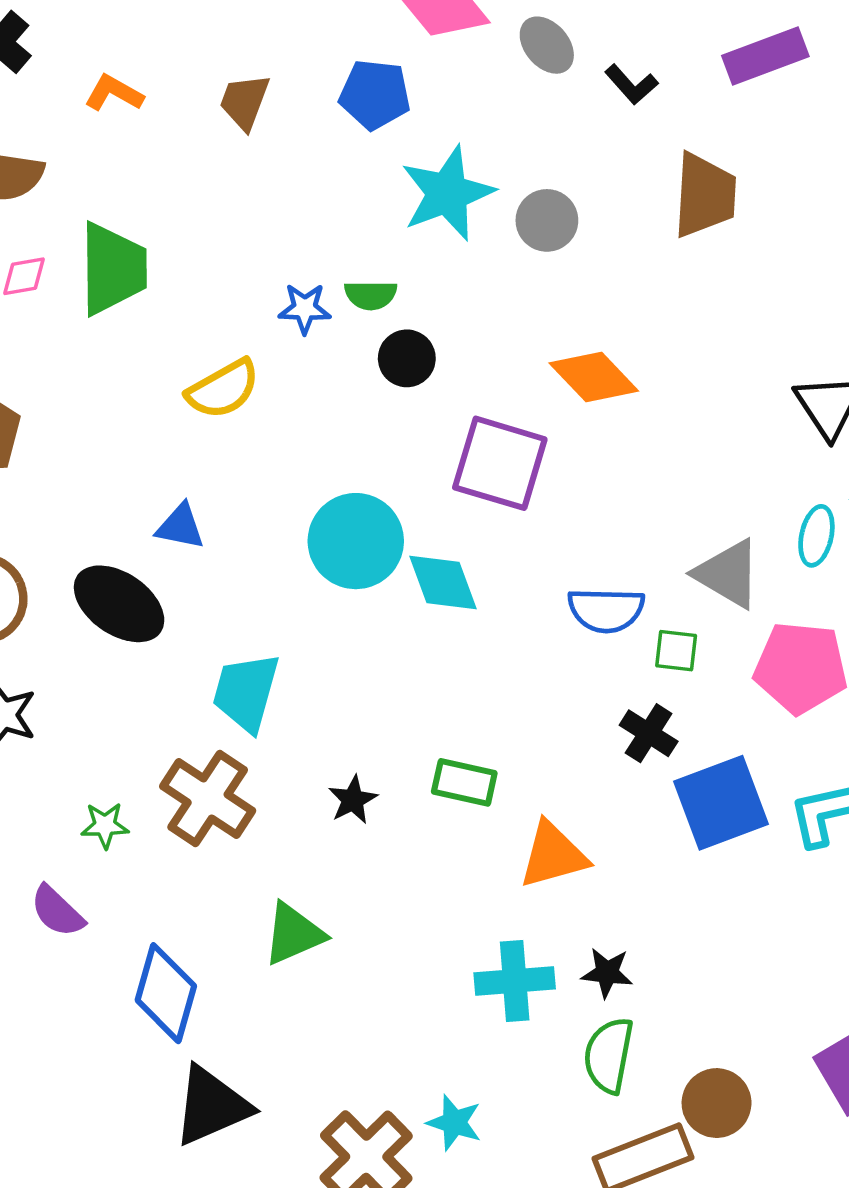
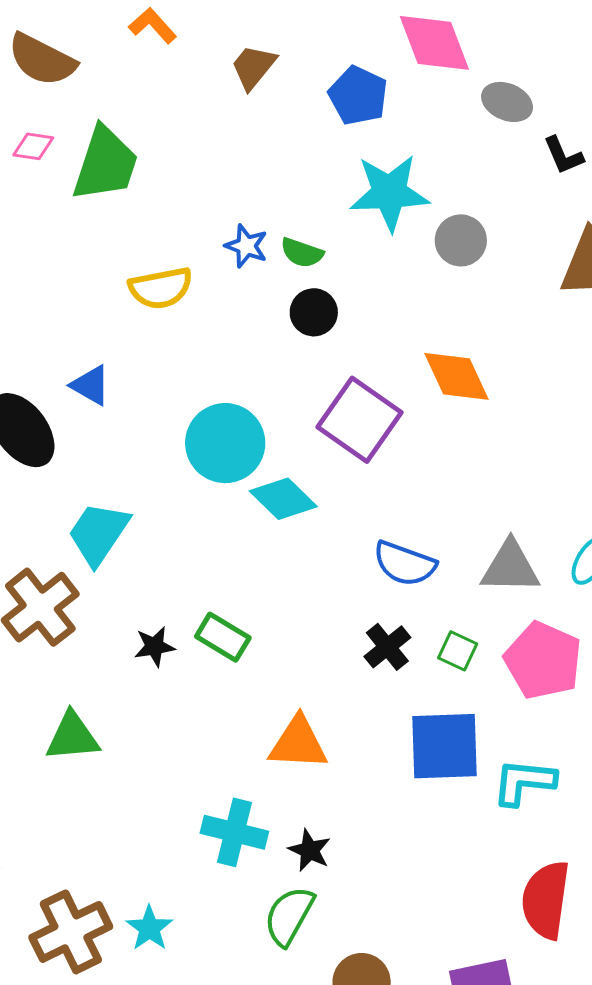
gray ellipse: (547, 45) -> (507, 102), turned -45
gray triangle: (728, 574) -> (510, 567), turned -48
cyan diamond: (443, 582) -> (283, 499), turned -44
green square: (676, 651) -> (458, 651), moved
black cross: (649, 733) -> (387, 647), moved
green rectangle: (464, 782) -> (223, 637), moved

